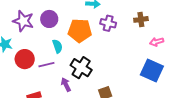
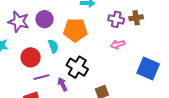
purple cross: (108, 23) -> (116, 19), moved
pink arrow: (157, 42) -> (118, 44), moved
red circle: (25, 59) -> (31, 57), moved
purple line: (46, 65) -> (41, 77), moved

